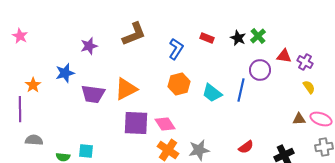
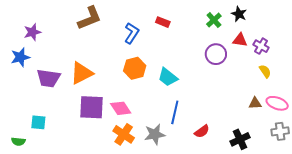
black star: (238, 38) -> (239, 14), moved
purple star: (89, 46) -> (32, 32), moved
blue line: (241, 90) -> (175, 112), moved
cyan square: (86, 151) -> (38, 122), moved

